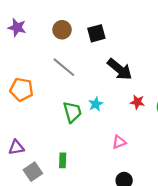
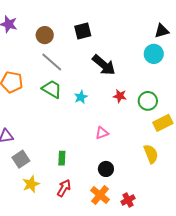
brown circle: (62, 30) -> (45, 35), moved
green trapezoid: (72, 112) -> (52, 89), moved, turned -45
green rectangle: (63, 160) -> (62, 158), moved

